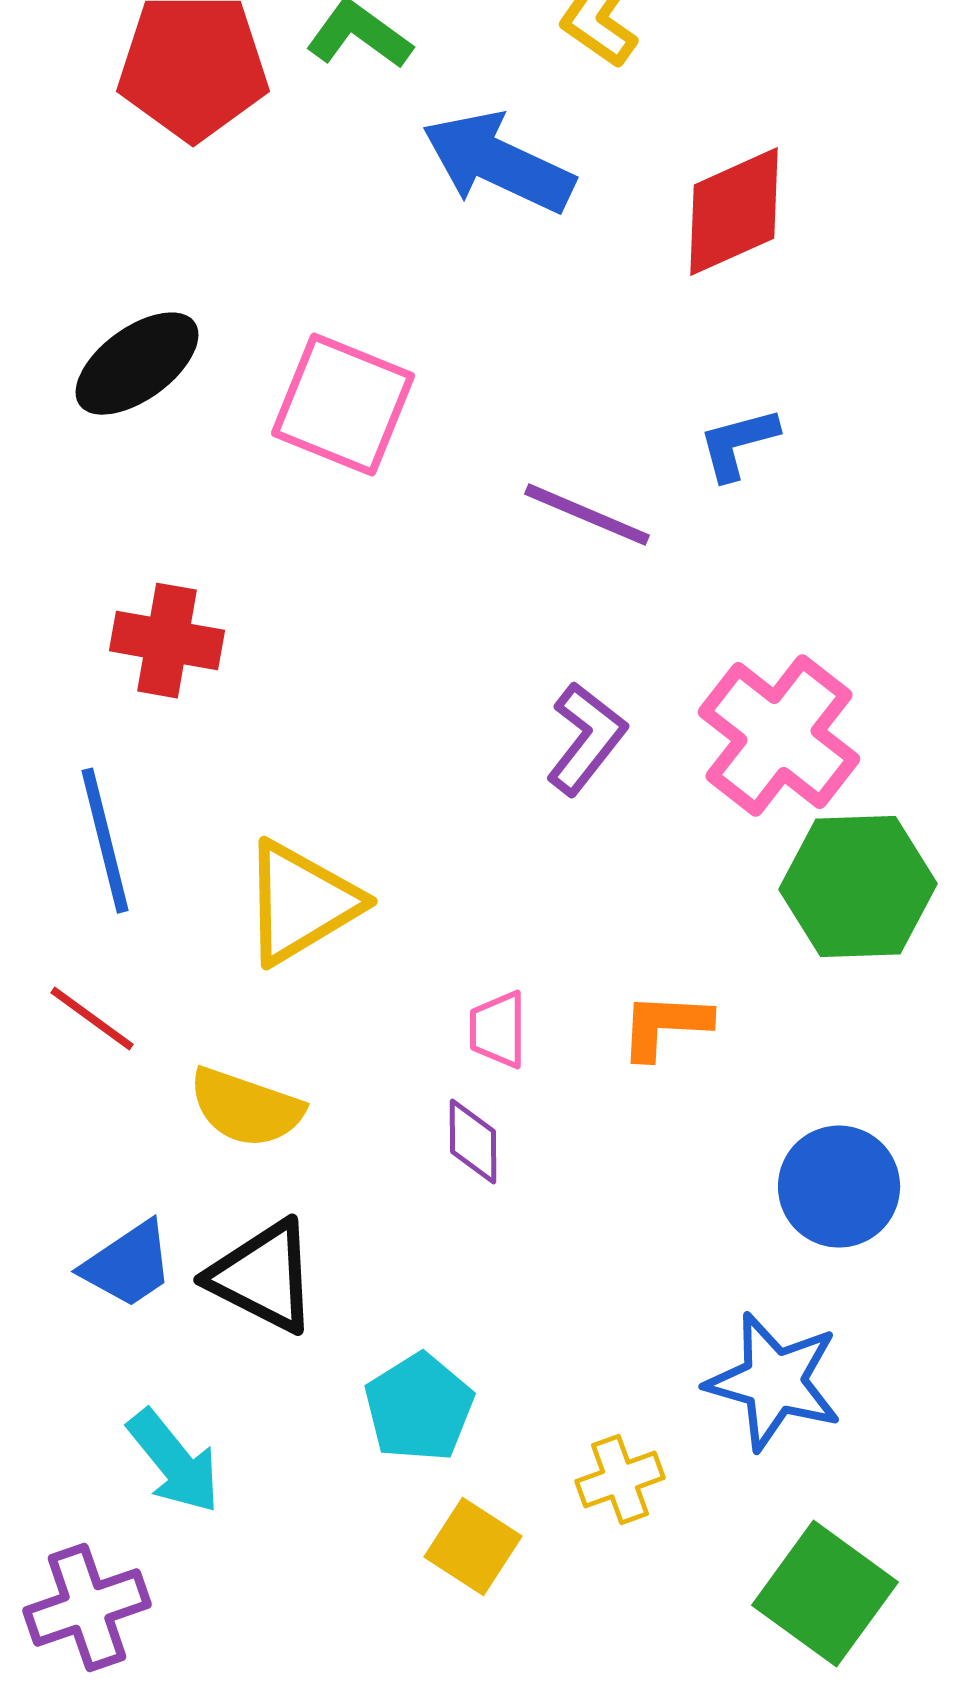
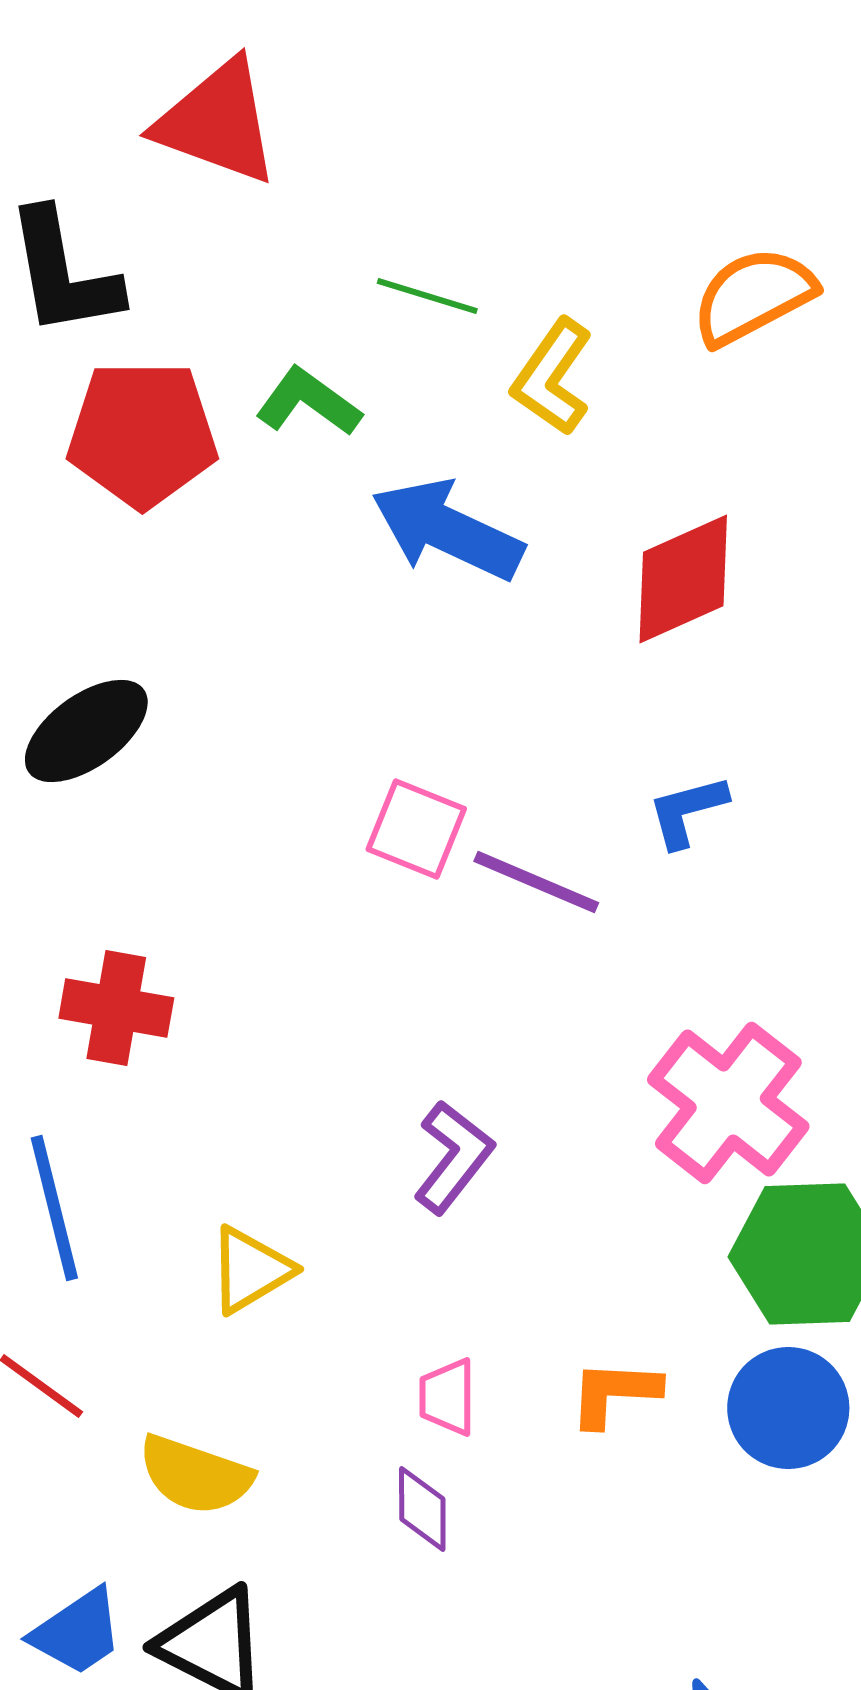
pink square: (343, 405) -> (416, 829), moved, size x0.7
purple L-shape: (586, 739) -> (453, 1157), moved
yellow triangle: (301, 903) -> (250, 1270), size x0.7
blue circle: (839, 1187) -> (788, 1408), moved

